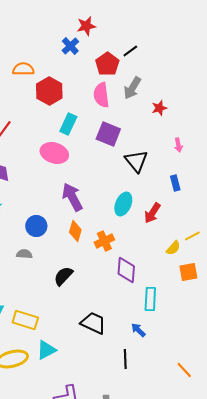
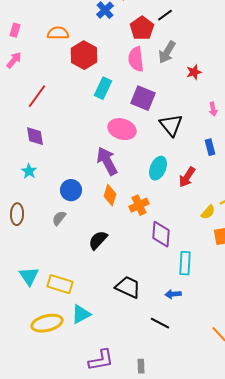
pink ellipse: (54, 153) -> (122, 129), moved
gray semicircle: (24, 254) -> (59, 218), turned -56
blue arrow: (138, 330) -> (173, 294), turned -49
black line: (125, 359) -> (160, 323), turned -60

